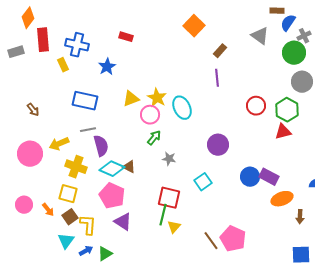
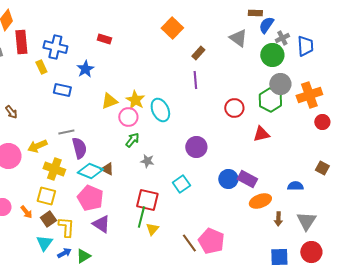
blue rectangle: (85, 101) -> (62, 90), moved, size x0.7
green hexagon: (287, 110) -> (270, 100), moved

